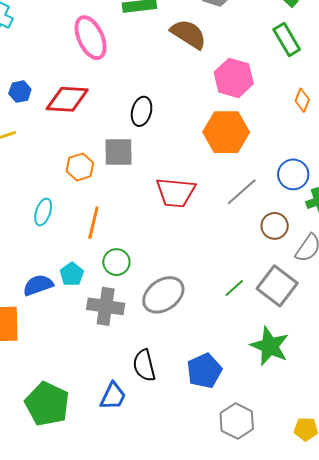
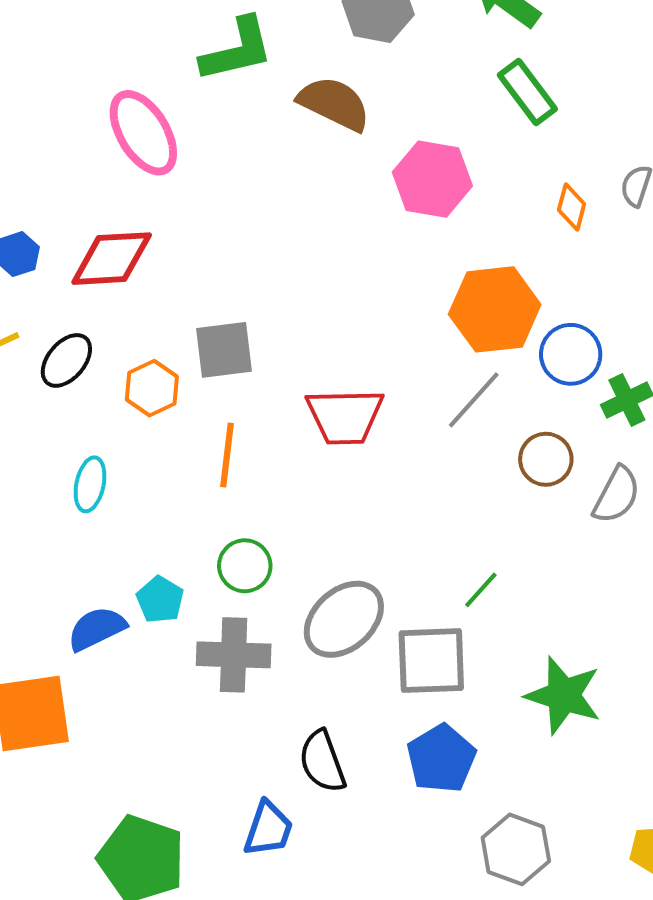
black ellipse: (142, 111) -> (66, 360), moved, turned 32
orange hexagon: (226, 132) -> (495, 309), moved
orange line: (93, 223) -> (227, 455), moved
gray square: (277, 286) -> (431, 661), moved, turned -33

